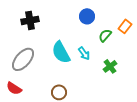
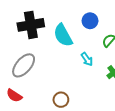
black cross: (30, 20) -> (31, 25), size x1.4
cyan semicircle: (61, 52) -> (63, 35), moved

